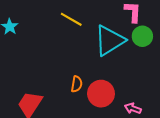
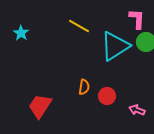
red circle: (101, 94) -> (107, 96), size x0.7

